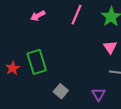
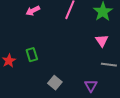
green rectangle: (37, 62) -> (32, 55), size x0.6

